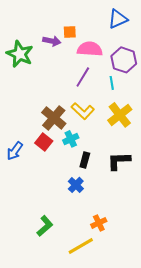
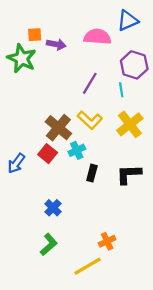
orange square: (70, 32) -> (35, 35), moved
pink semicircle: (90, 49) -> (97, 37), moved
blue cross: (76, 185) -> (53, 208), moved

